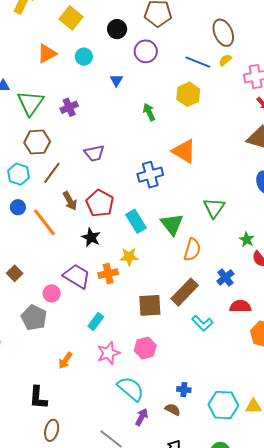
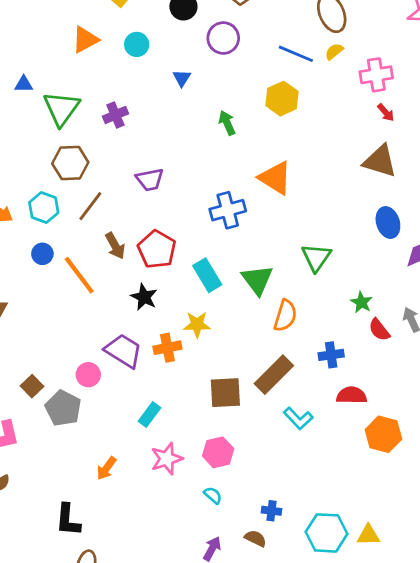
brown square: (15, 273) -> (32, 386), moved
blue cross: (225, 277) -> (331, 355), turned 30
cyan semicircle: (131, 389) -> (213, 495), moved, size x0.5

